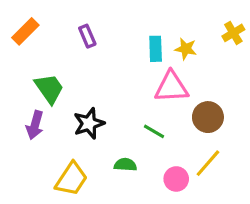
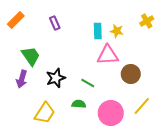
green line: (154, 131) -> (88, 83), moved
yellow line: (208, 163) -> (142, 106), moved
pink circle: (176, 179) -> (111, 113), size x1.6

